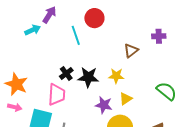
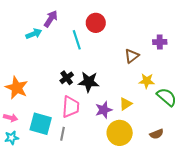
yellow star: (116, 76) -> (147, 81), moved
pink trapezoid: (57, 95) -> (71, 107), moved
purple star: (104, 105) -> (104, 110), turned -30
pink arrow: (15, 107) -> (11, 118), moved

